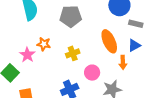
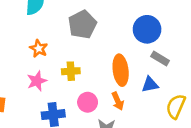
gray pentagon: (71, 16) -> (82, 24), turned 30
pink star: (27, 55) -> (37, 81), moved
orange arrow: (123, 62) -> (118, 101), moved, turned -40

